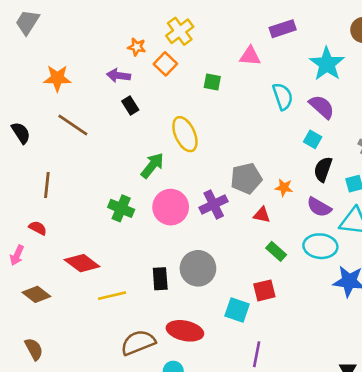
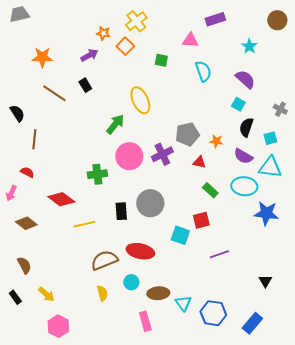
gray trapezoid: (27, 22) -> (19, 14), turned 45
cyan star: (327, 64) -> (249, 46), size x0.6
purple arrow: (119, 76) -> (89, 55), turned 144
cyan semicircle: (283, 96) -> (203, 71), moved
black rectangle: (130, 105) -> (85, 85), moved
black semicircle: (21, 133) -> (17, 113), moved
green cross: (121, 208) -> (97, 174), moved, turned -30
purple line: (257, 354) -> (219, 254), moved, turned 60

